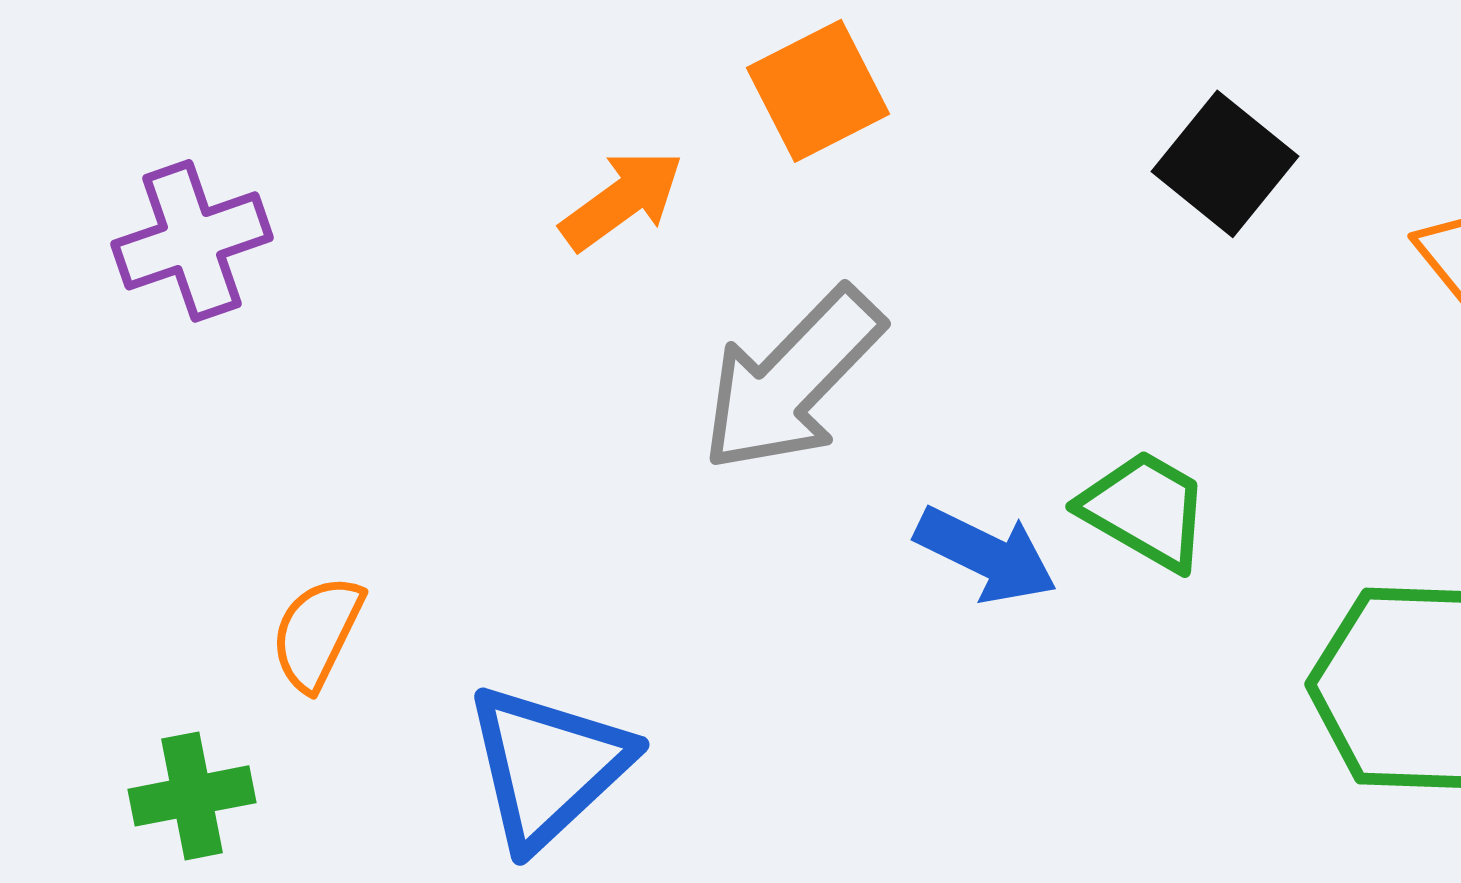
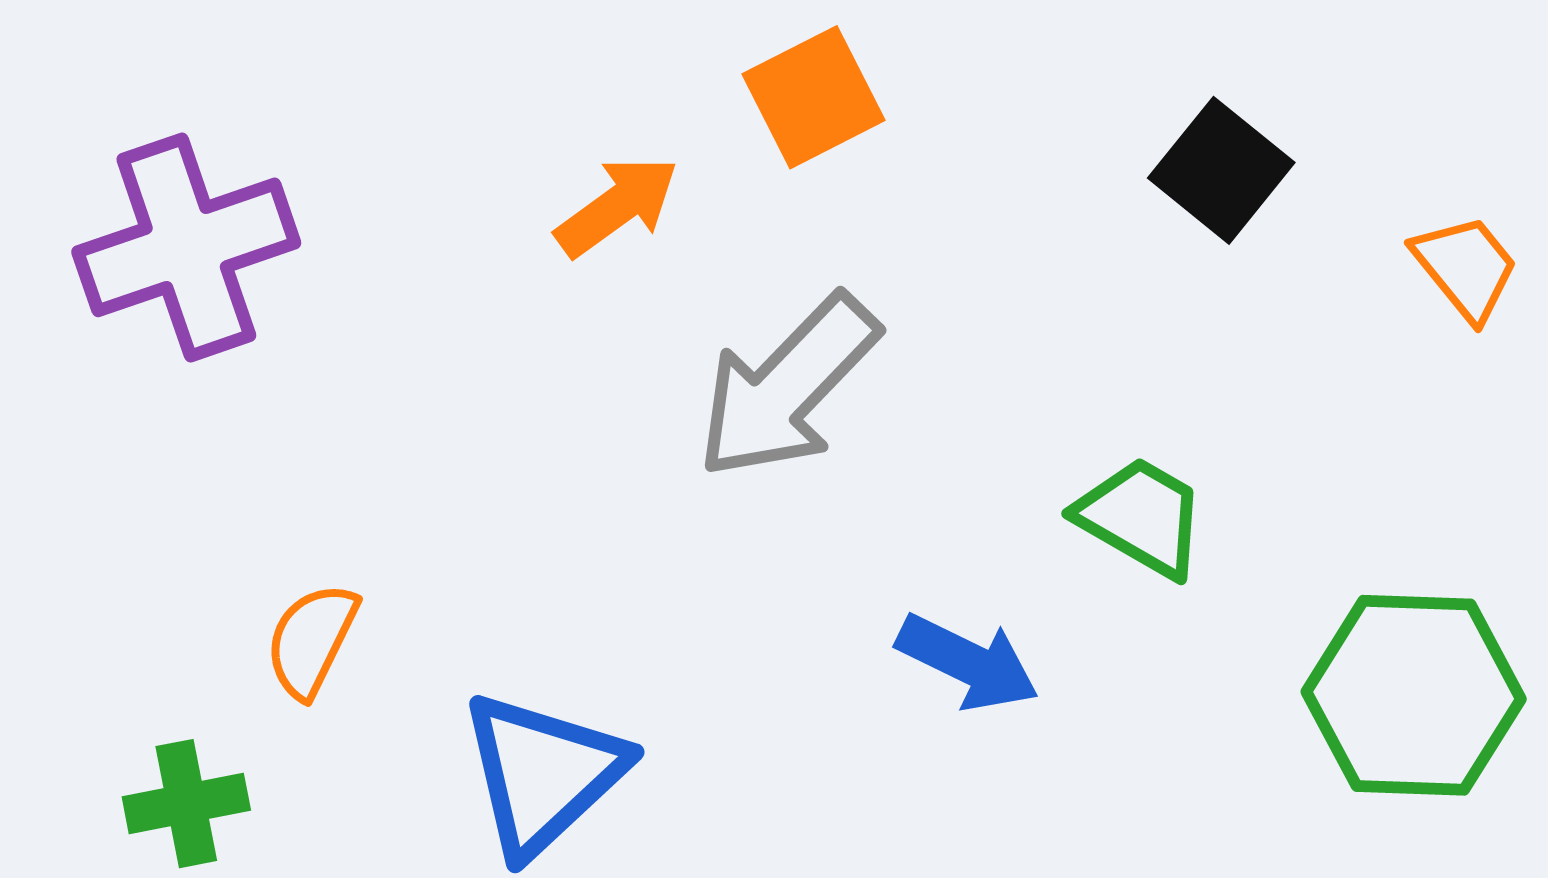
purple cross: (192, 241) -> (186, 247), size x1.4
blue arrow: (986, 555) -> (968, 662), moved

